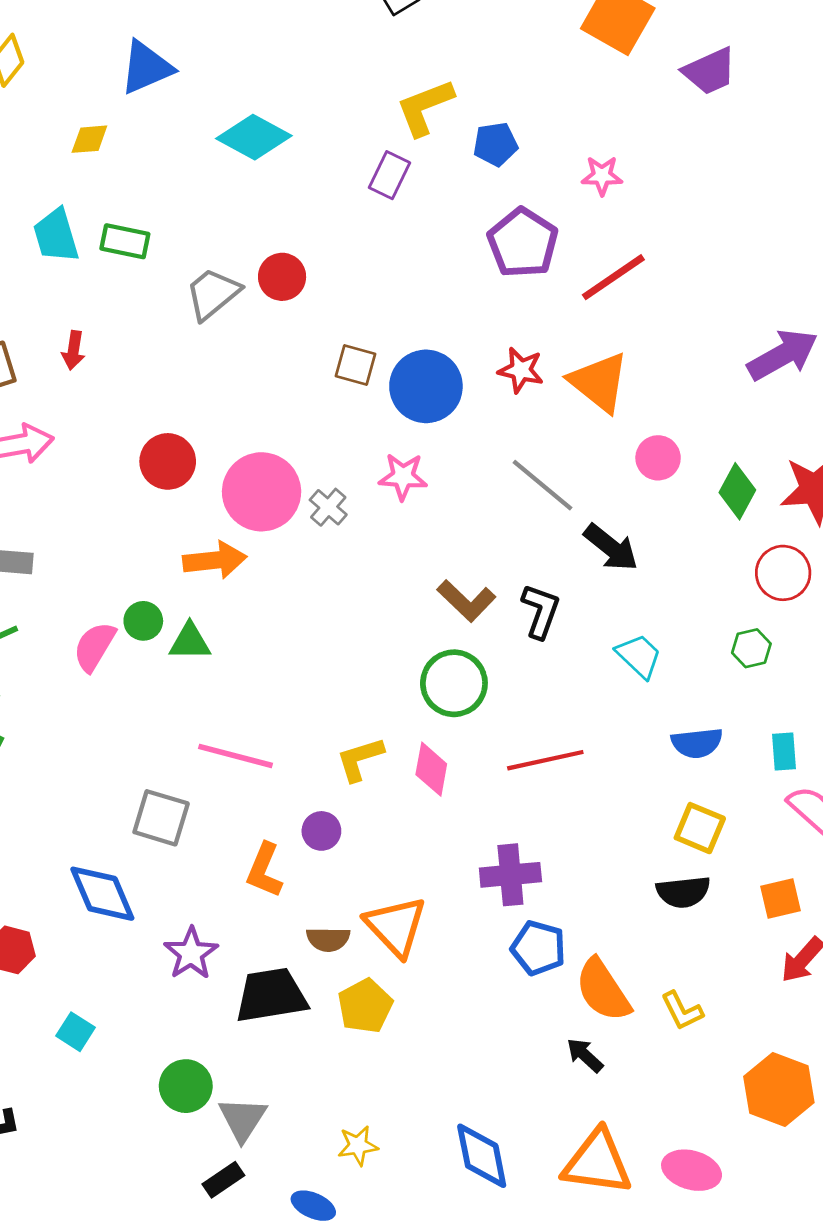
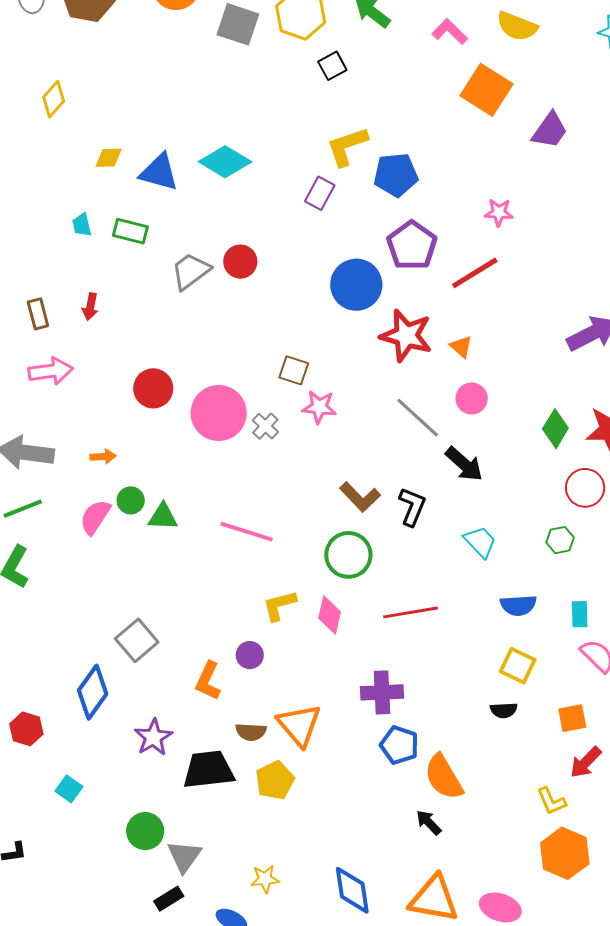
blue triangle: (146, 67) -> (159, 172), moved, turned 36
purple trapezoid: (710, 71) -> (550, 130), turned -33
blue pentagon: (495, 144) -> (396, 175), size x1.4
pink star: (602, 176) -> (499, 212), moved
cyan trapezoid: (56, 236) -> (82, 225), size x0.6
brown square: (355, 365) -> (294, 370), moved
red star: (521, 370) -> (406, 336), size x1.6
orange triangle: (599, 382) -> (461, 347), size x0.5
blue circle: (426, 386) -> (356, 285), moved
pink circle: (658, 458) -> (472, 398), moved
orange arrow: (215, 560) -> (103, 457), moved, size x0.6
pink line: (236, 756) -> (247, 532), moved
gray square: (161, 818) -> (137, 640), turned 30
black semicircle: (683, 892) -> (504, 710), size x0.7
blue diamond: (102, 894) -> (93, 692), turned 56
yellow L-shape: (682, 1011) -> (551, 801), moved

